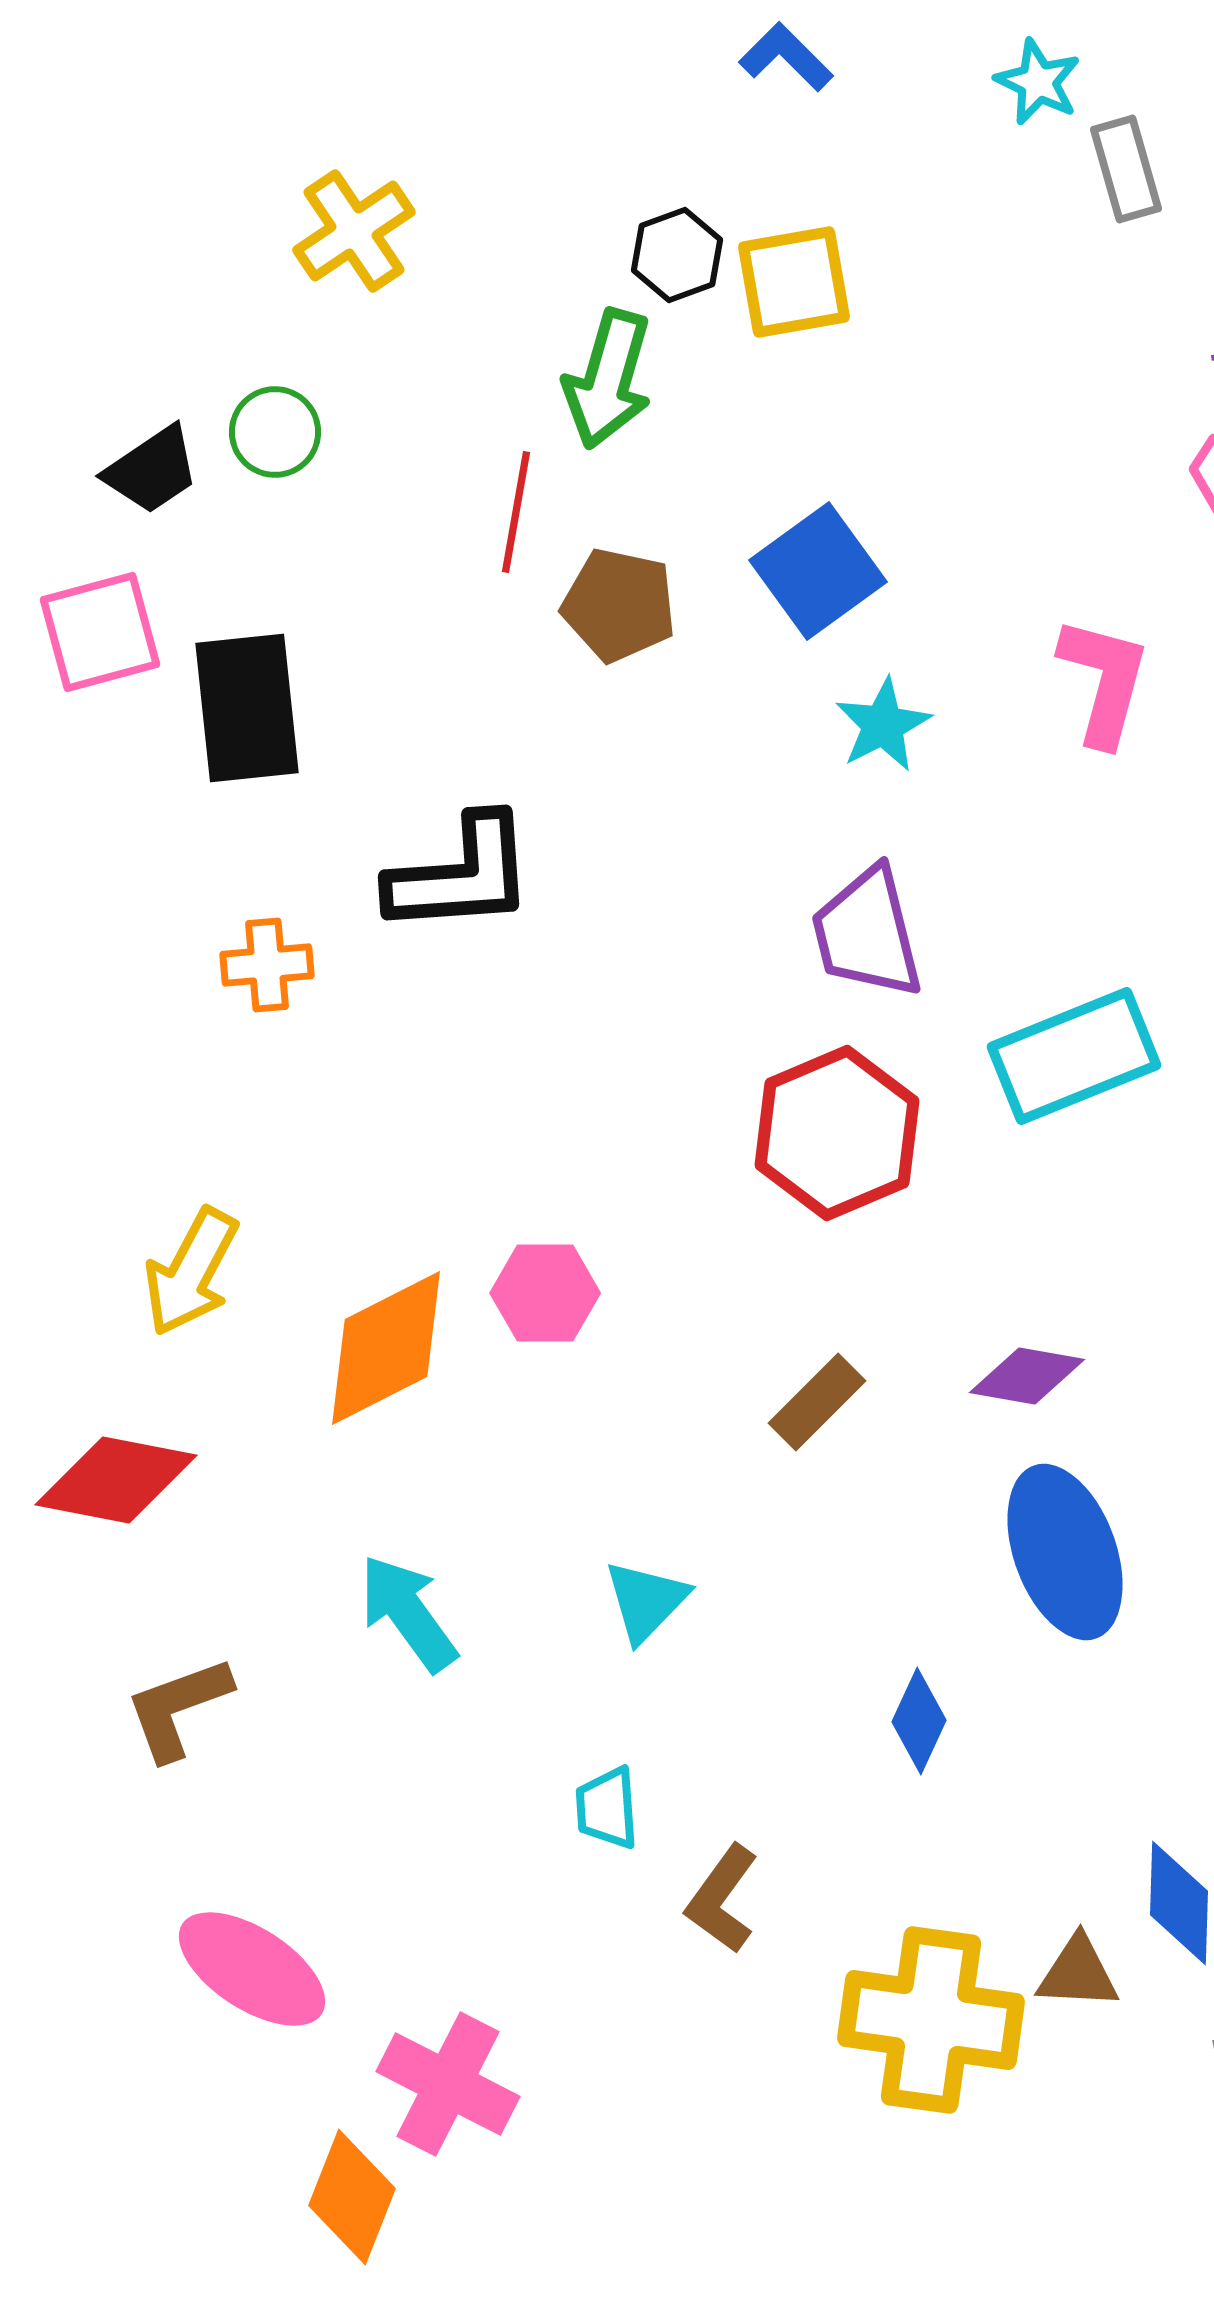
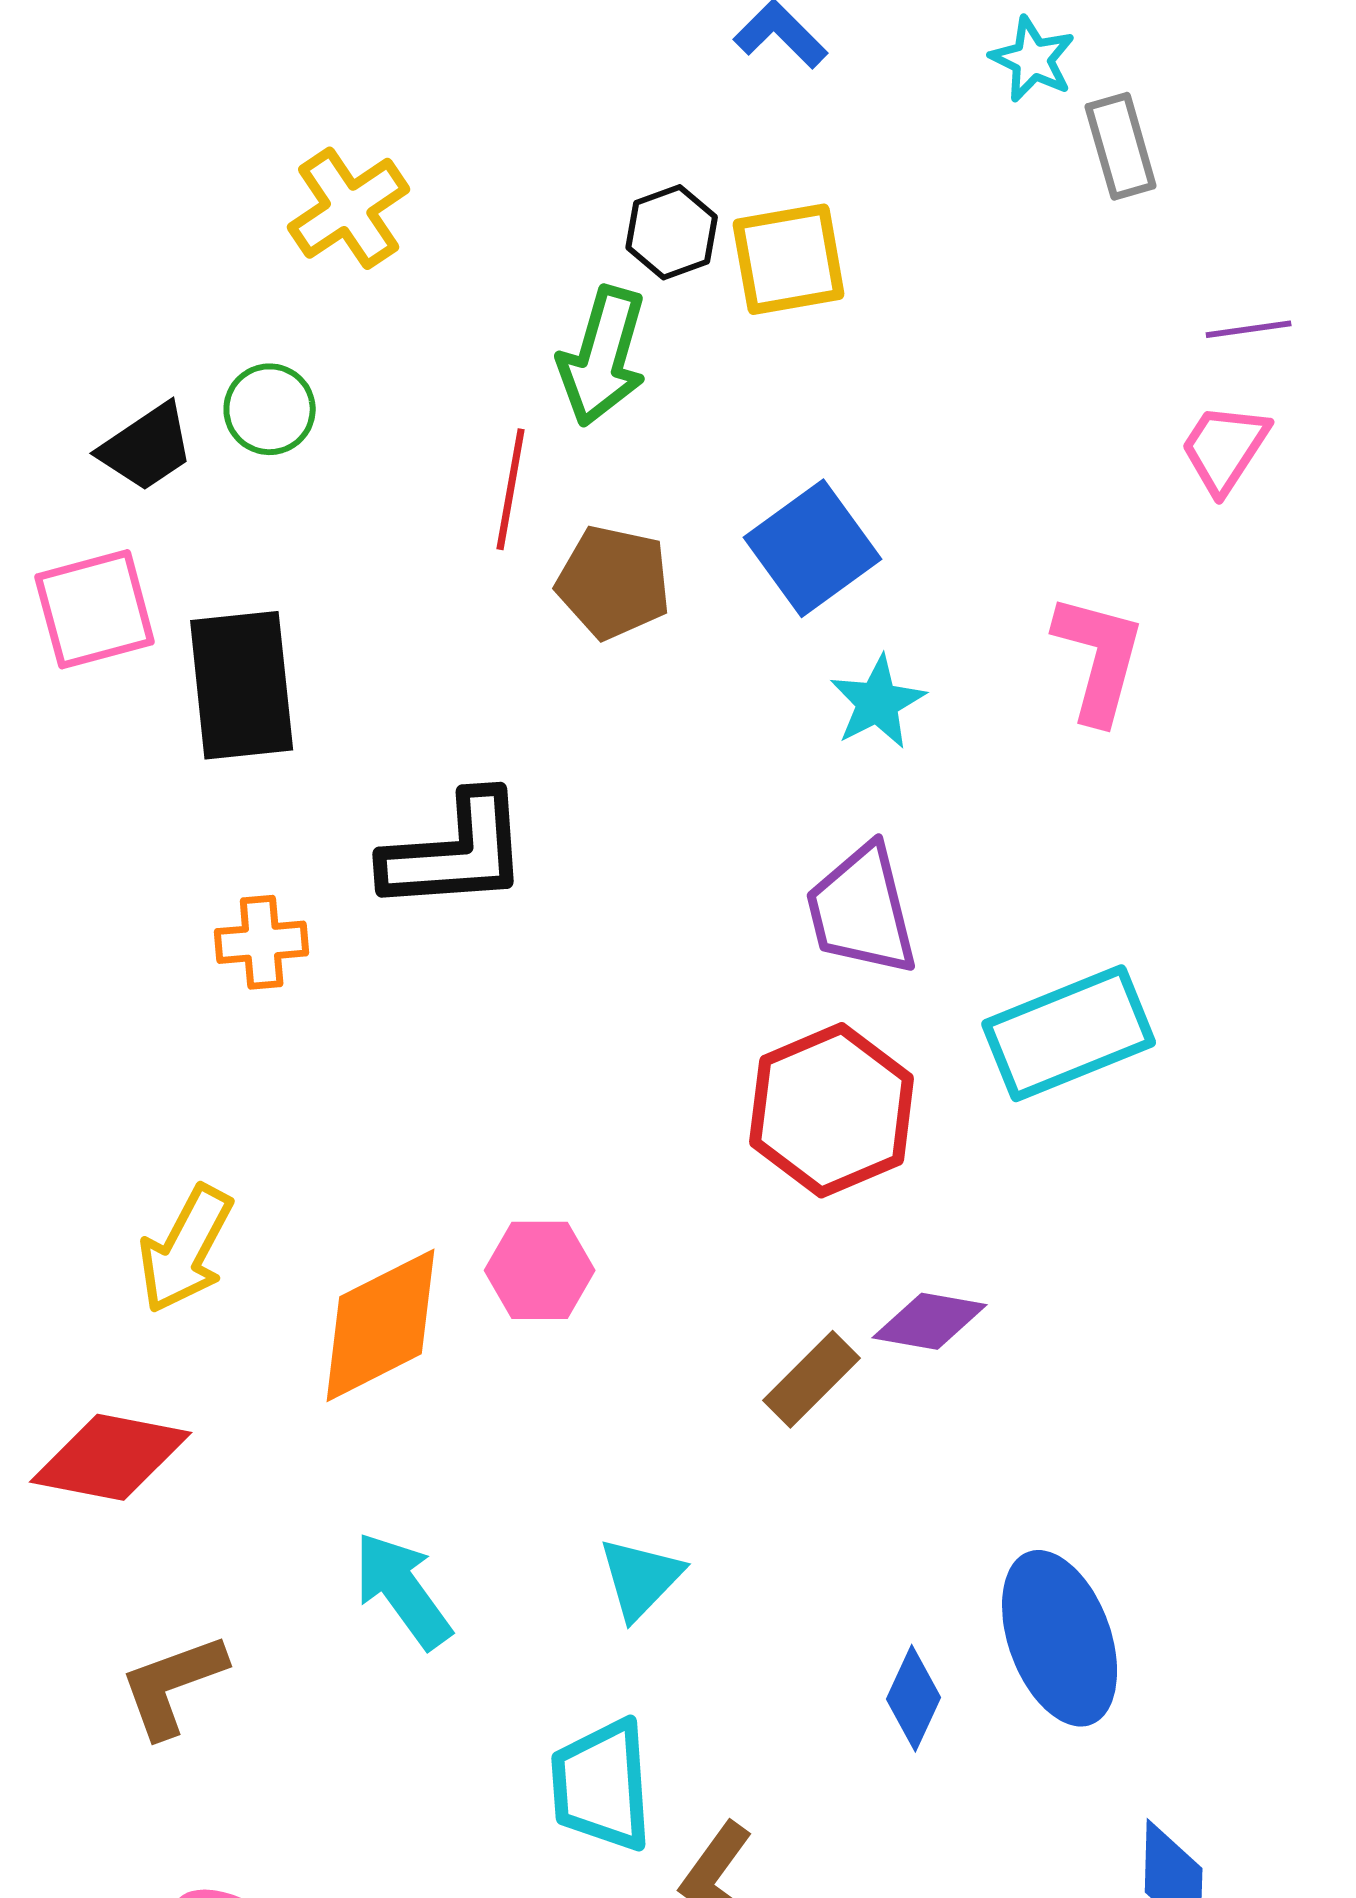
purple diamond: (1027, 1376) -> (930, 1321), moved
blue ellipse: (1065, 1552) -> (1060, 1638), moved
cyan trapezoid: (607, 1808) -> (602, 1785), size x1.6

